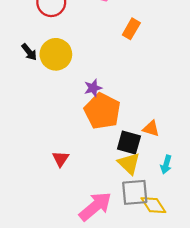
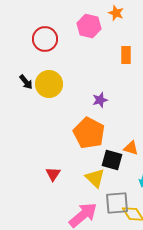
orange rectangle: (131, 29) -> (126, 55), moved, turned -30
purple star: (93, 88) -> (100, 100), moved
yellow triangle: (129, 163) -> (95, 178), moved

